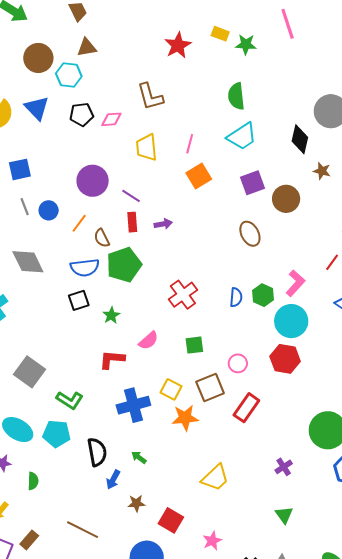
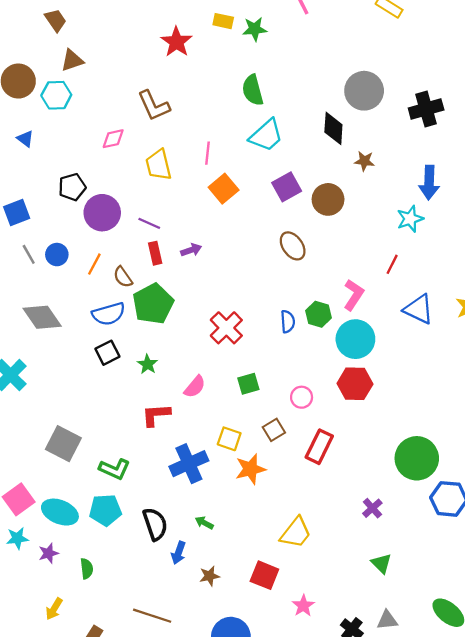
blue triangle: (37, 108) -> (25, 139), size x0.6
black pentagon: (82, 114) -> (72, 187), moved
brown square: (210, 388) -> (274, 430), size x0.7
red square: (171, 520) -> (264, 575), moved

